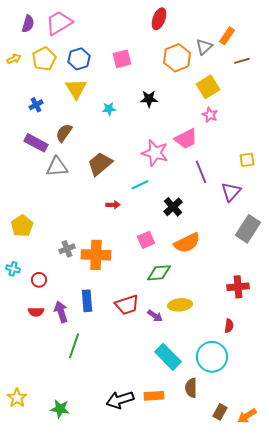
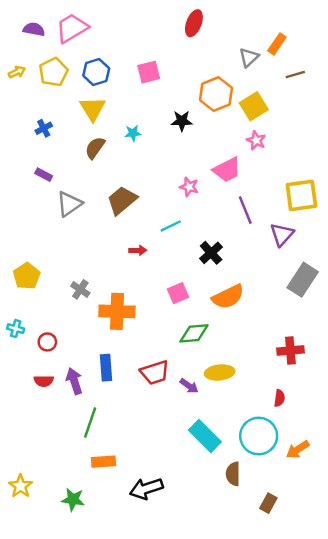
purple semicircle: (28, 24) -> (34, 29), turned -96
orange hexagon: (177, 58) -> (216, 94), moved
brown semicircle: (64, 133) -> (95, 148), moved
purple rectangle: (36, 143) -> (44, 175), size x0.6
pink star: (155, 153) -> (189, 187), size x0.6
yellow square: (247, 160) -> (301, 195), size x1.8
gray triangle: (57, 167) -> (69, 204), turned -30
gray cross: (67, 249) -> (80, 289), moved, turned -35
orange rectangle: (154, 396) -> (104, 462), moved
orange arrow: (247, 416) -> (298, 449), moved

